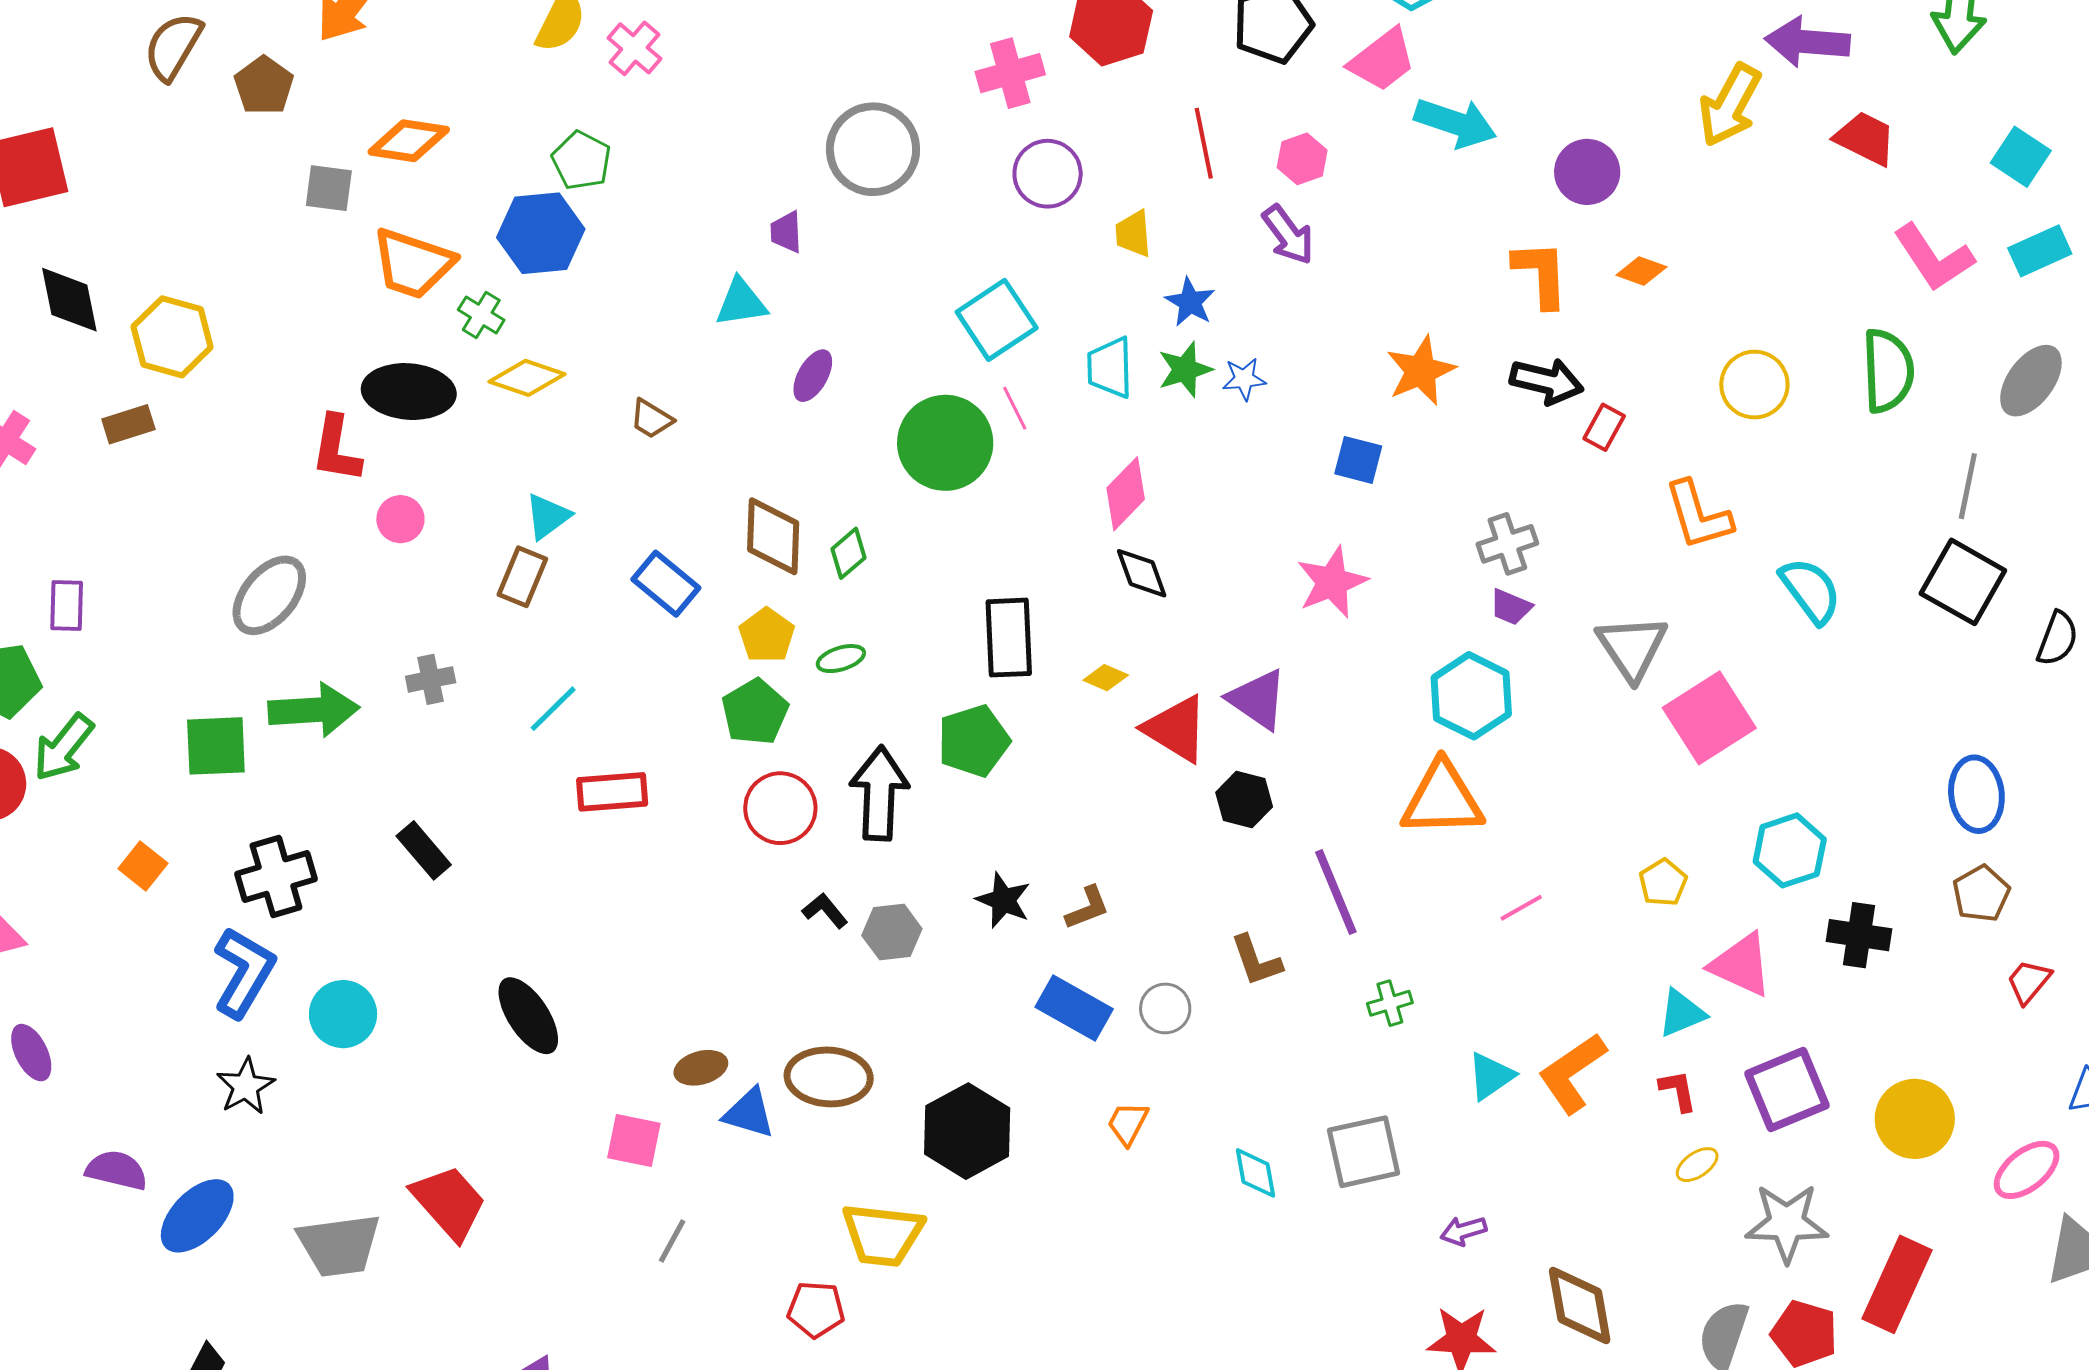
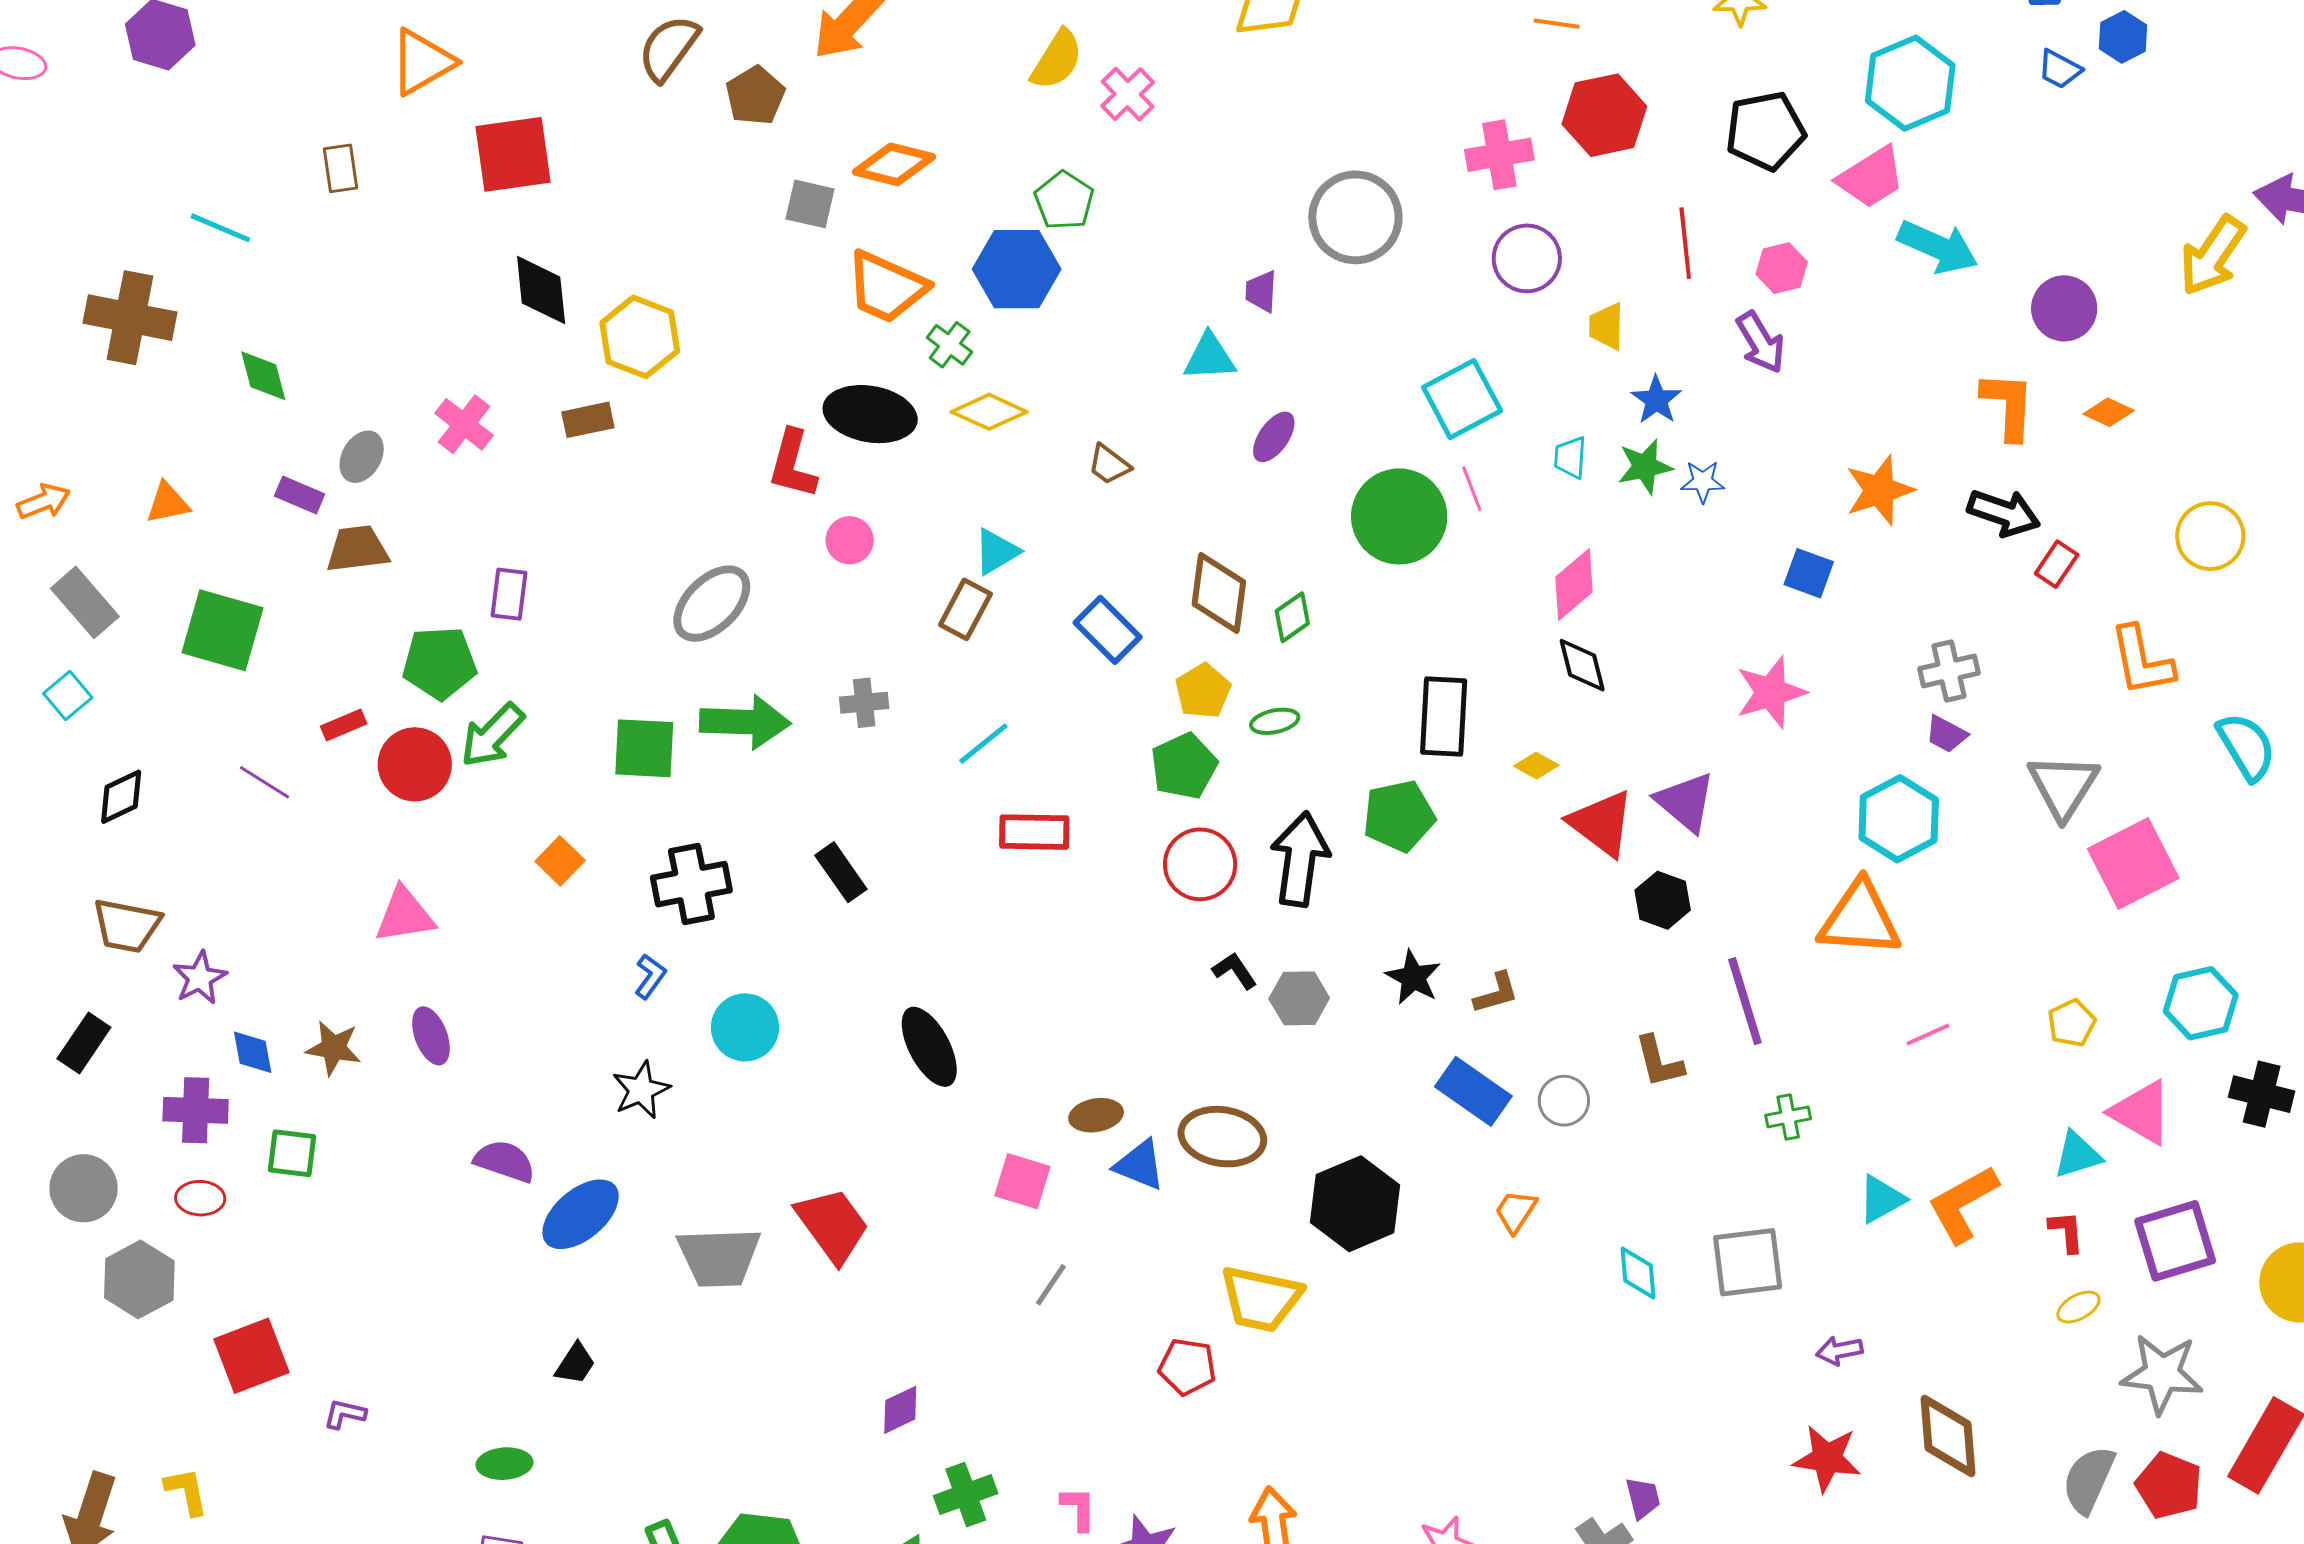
cyan trapezoid: (1110, 368) -> (1570, 457), size x0.7
blue L-shape: (244, 972) -> (650, 976), size x0.5

